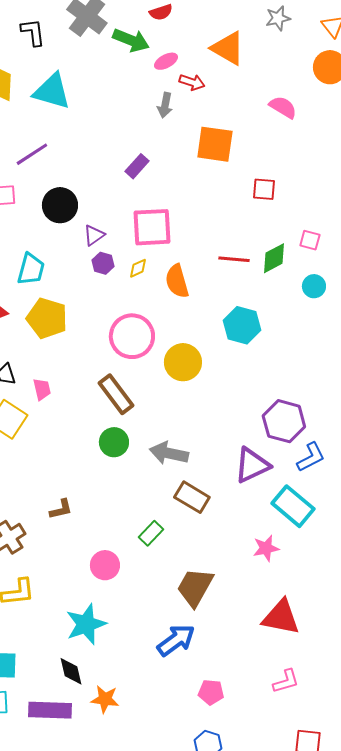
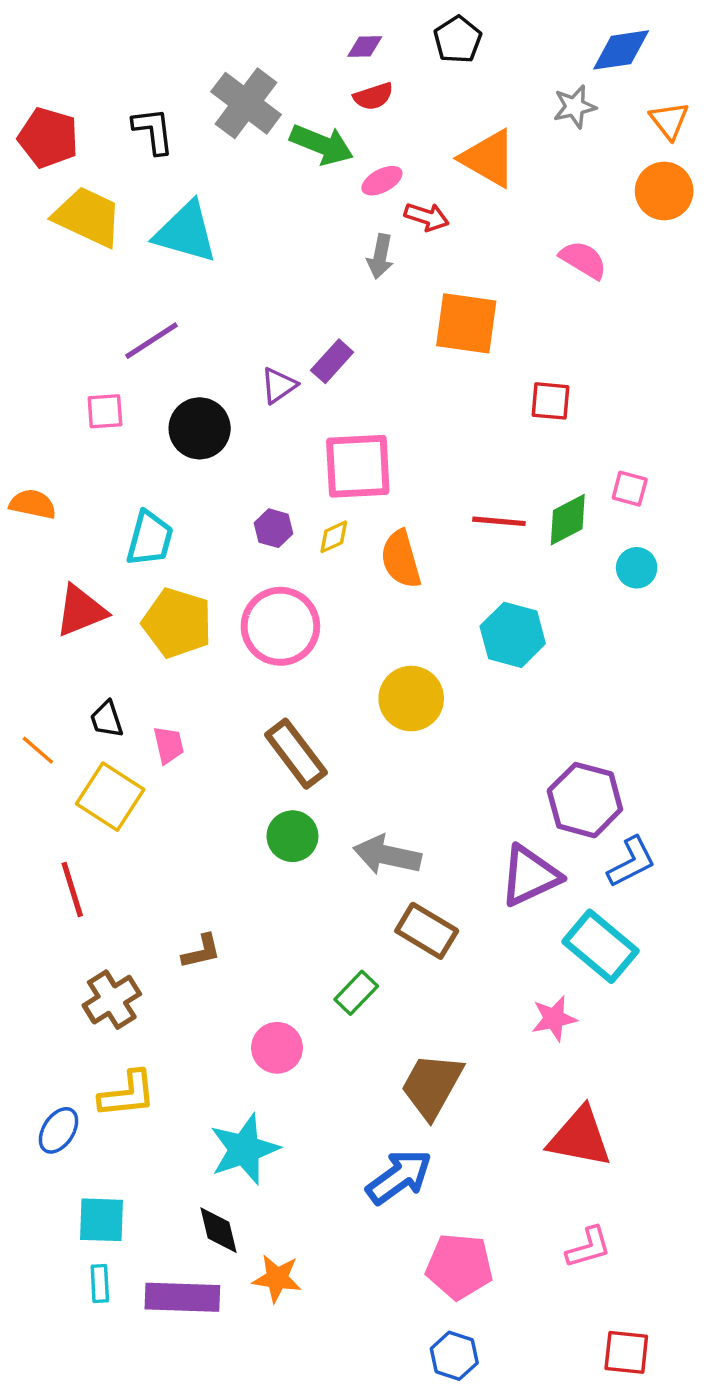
purple triangle: (94, 235) -> (279, 385), moved
pink circle: (132, 336) -> (280, 626), moved
pink pentagon: (211, 692) -> (459, 1266), size x1.5

